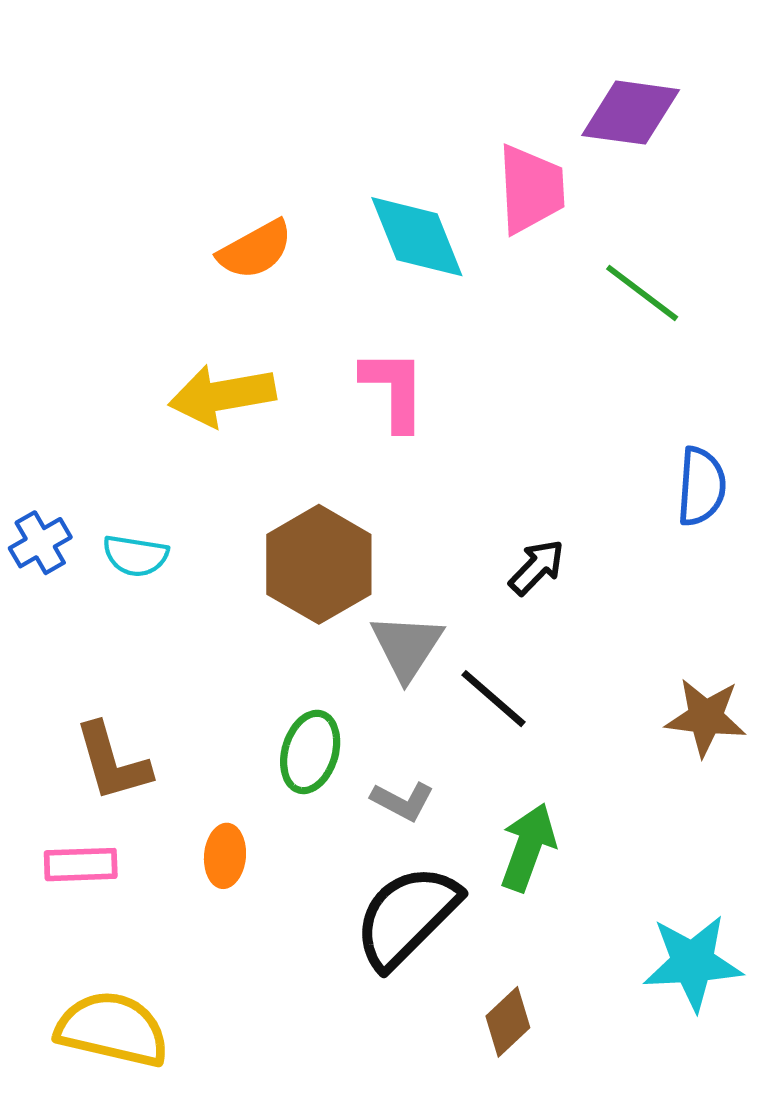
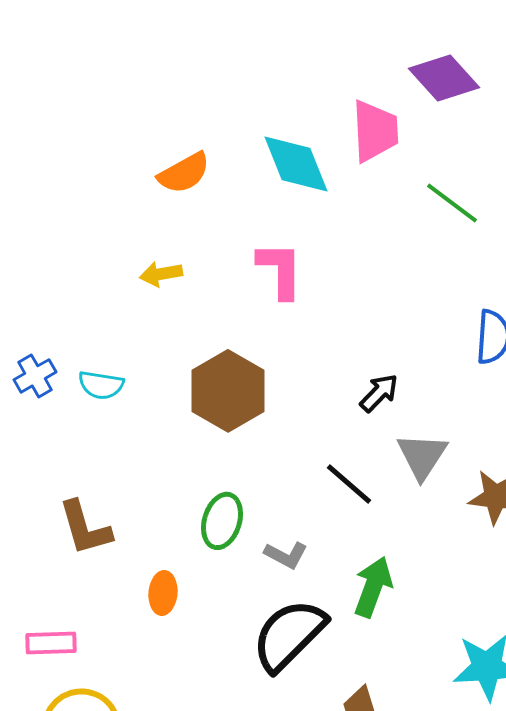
purple diamond: (631, 113) -> (444, 78), turned 40
yellow arrow: (222, 395) -> (161, 274), size x0.6
gray triangle: (407, 647) -> (422, 456), moved
pink rectangle: (81, 865) -> (51, 643), moved

